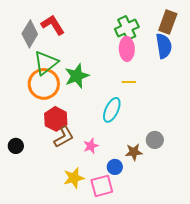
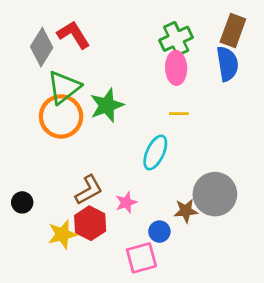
red hexagon: (56, 119) -> (90, 223), moved
gray circle: (155, 140) -> (215, 194), size x1.8
yellow star: (74, 178) -> (62, 234), moved

